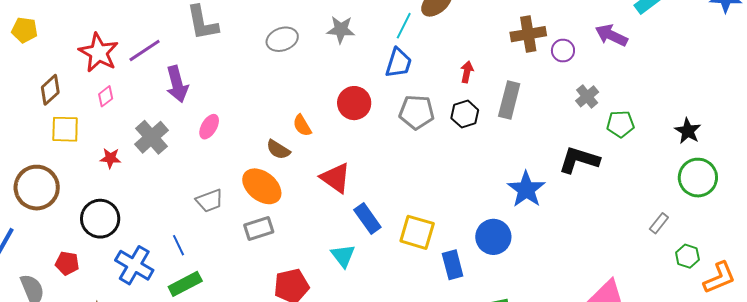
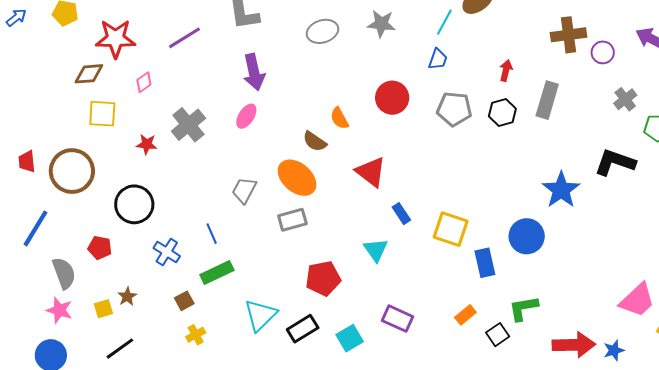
red star: (99, 53) -> (116, 39), moved, turned -30
blue trapezoid: (398, 63) -> (438, 59), size x0.7
purple arrow: (177, 84) -> (254, 72), moved
brown diamond: (50, 90) -> (89, 74), turned 36
gray trapezoid: (209, 201) -> (244, 190), turned 136
blue rectangle: (367, 219) -> (401, 214), size x0.7
blue cross: (134, 265) -> (167, 252), size x0.7

